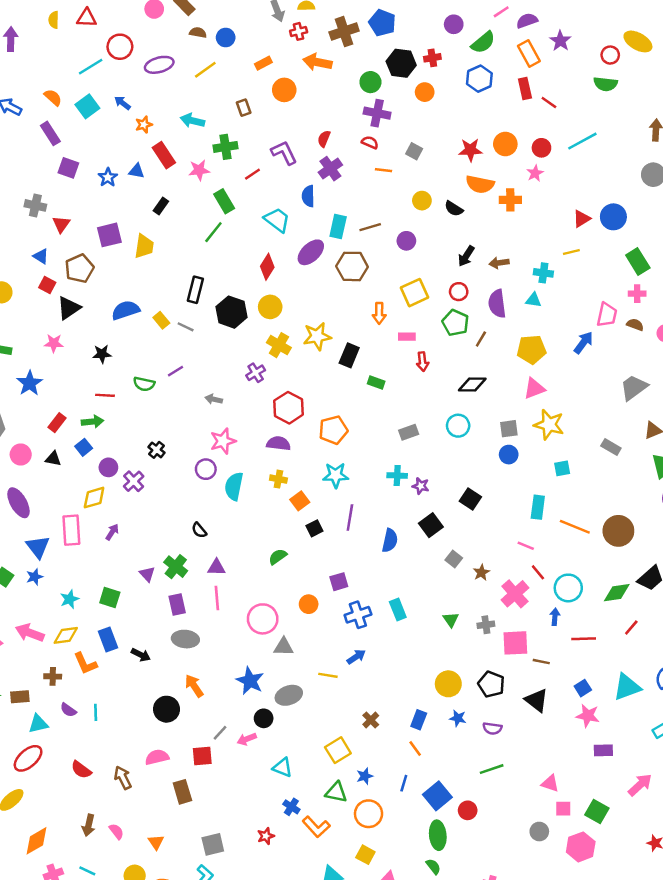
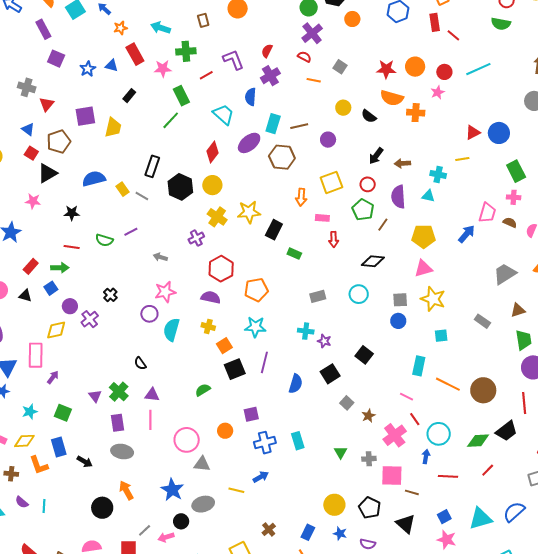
purple cross: (377, 113) -> (312, 33), turned 35
black square: (314, 528) -> (235, 369), size x1.5
purple arrow: (112, 532) -> (53, 377), moved

